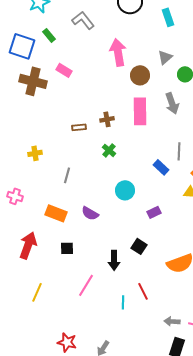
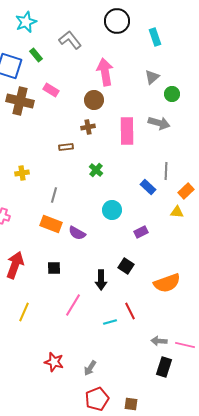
brown circle: (140, 75) -> (94, 100), moved
gray arrow: (172, 103) -> (159, 123), turned -55
brown cross: (107, 119) -> (88, 127), moved
orange rectangle: (56, 213) -> (51, 224), moved
cyan line: (123, 302) -> (110, 322), turned 72

